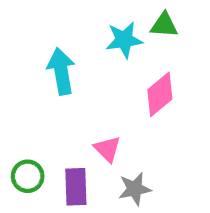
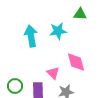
cyan star: (124, 40) -> (58, 31), moved
pink diamond: (160, 94) -> (76, 62), moved, turned -65

